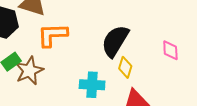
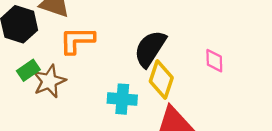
yellow diamond: (125, 67) -> (161, 80), size x1.5

